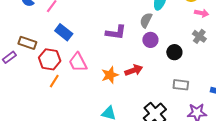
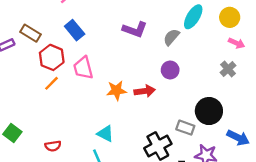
purple L-shape: (116, 32) -> (135, 29), moved
purple circle: (150, 40) -> (170, 70), moved
black circle: (174, 52) -> (209, 111), moved, size x1.5
gray rectangle: (181, 85) -> (185, 128), moved

